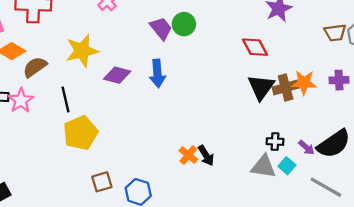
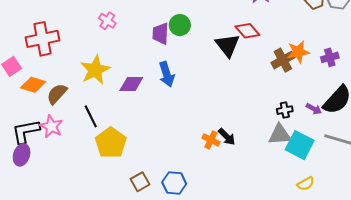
purple trapezoid: (161, 28) -> (160, 34), turned -125
purple cross: (339, 80) -> (330, 57), moved
black triangle: (261, 87) -> (228, 45), moved
cyan square: (287, 166) -> (300, 145), moved, size x1.8

